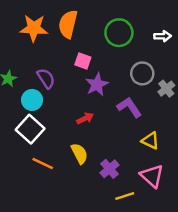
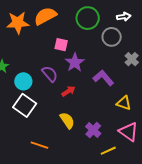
orange semicircle: (68, 24) -> (45, 16), turned 55
gray circle: (142, 73) -> (112, 37), moved
purple semicircle: (46, 78) -> (50, 74), moved
orange line: (43, 164) -> (39, 145), moved

